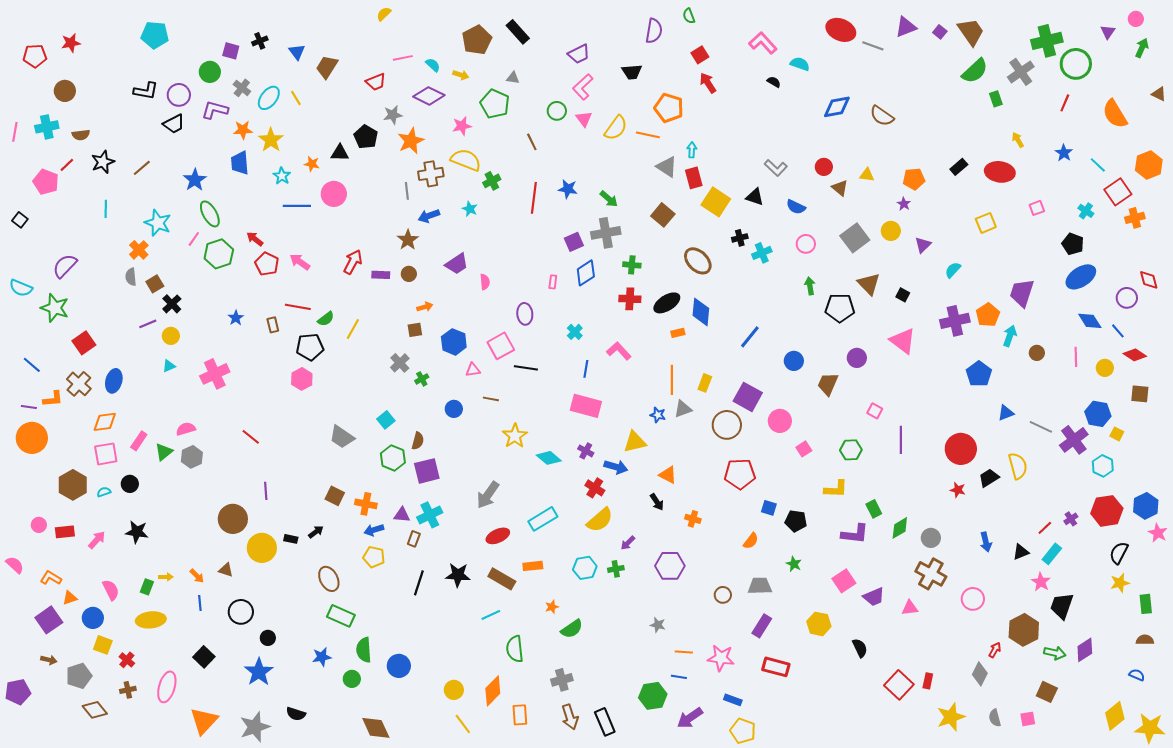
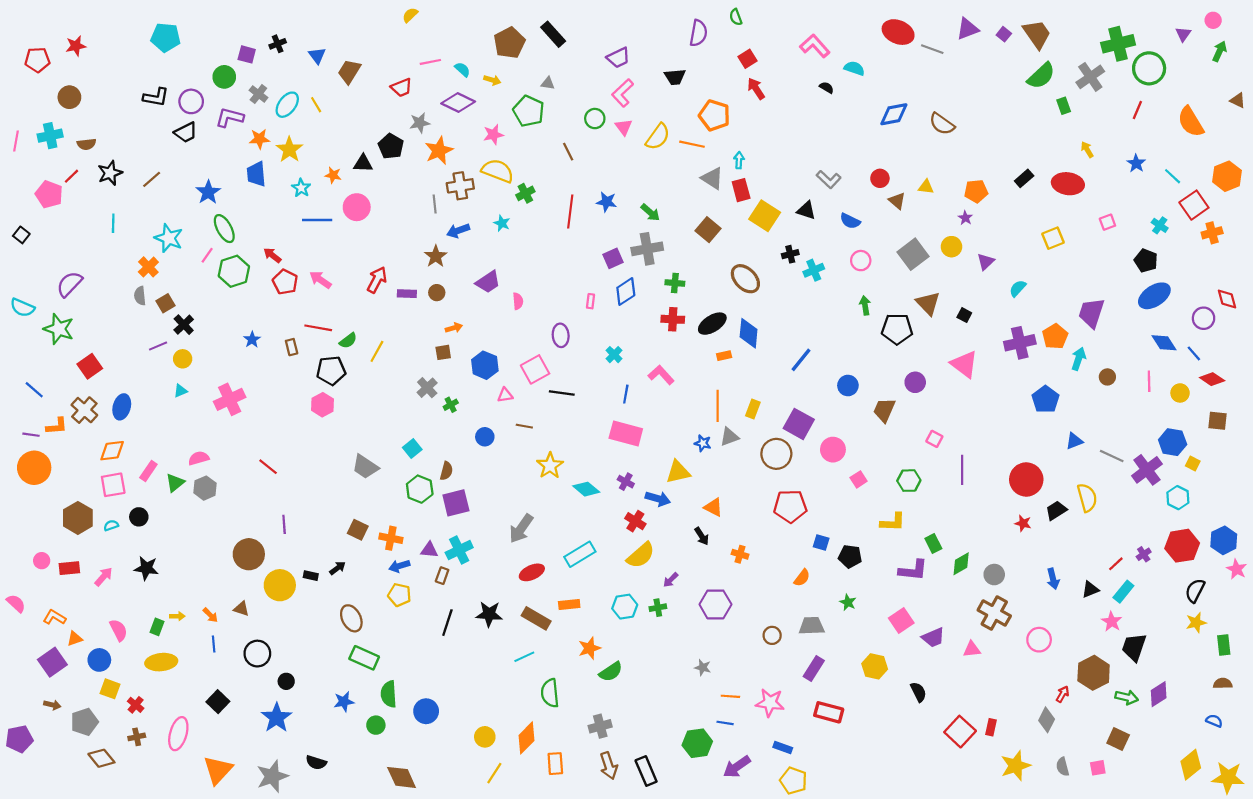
orange star: (552, 607) -> (589, 648), size x1.5
yellow line: (463, 724) -> (494, 773), turned 70

